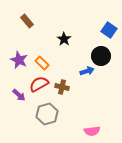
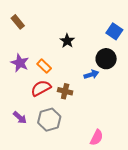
brown rectangle: (27, 21) -> (18, 22), moved
purple arrow: (19, 95) -> (20, 118), moved
pink semicircle: (92, 131) -> (97, 138), turned -56

